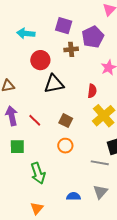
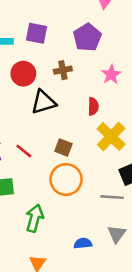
purple square: (64, 26) -> (36, 33), moved
brown cross: (71, 49) -> (63, 70), moved
orange circle: (65, 146) -> (66, 179), size x1.6
green arrow: (38, 173) -> (35, 218), turned -140

